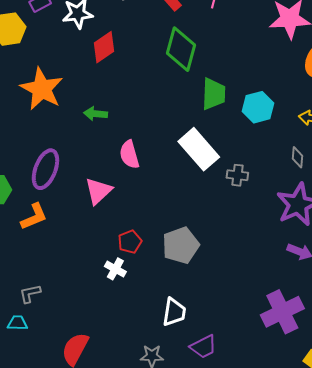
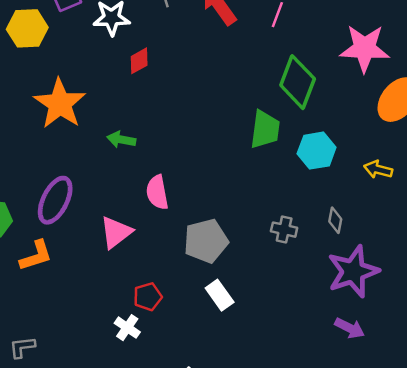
red diamond: (104, 47) -> (139, 61), size x0.7
green diamond: (181, 49) -> (298, 82), moved
white rectangle: (199, 149) -> (220, 295), moved, size x0.6
gray diamond: (297, 157) -> (335, 220), moved
gray pentagon: (181, 245) -> (206, 241), moved

